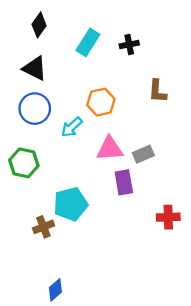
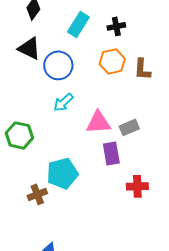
orange hexagon: (101, 102) -> (112, 61), moved
blue circle: (35, 109) -> (58, 65), moved
red cross: (168, 217) -> (137, 186), moved

